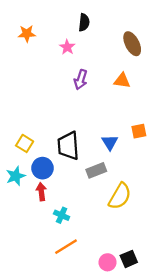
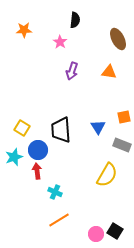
gray rectangle: (96, 170) -> (122, 145), moved, turned 42
black square: (129, 259) -> (115, 231), turned -35

